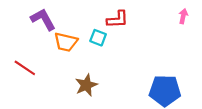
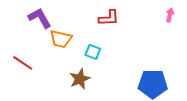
cyan square: (98, 38) -> (93, 52), moved

